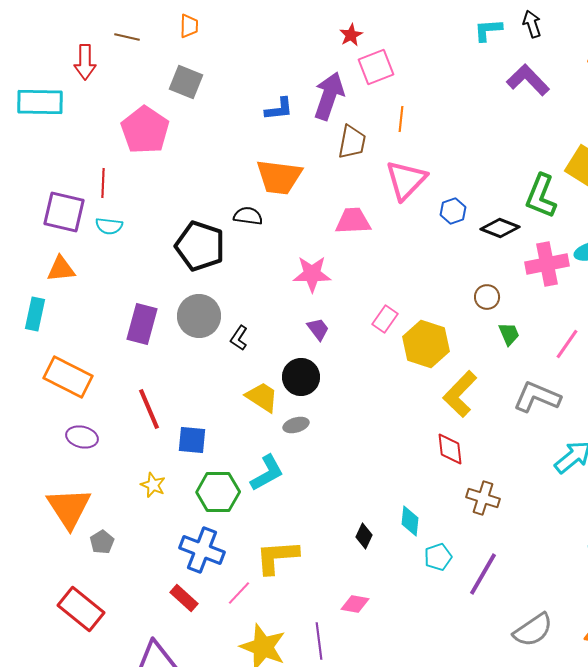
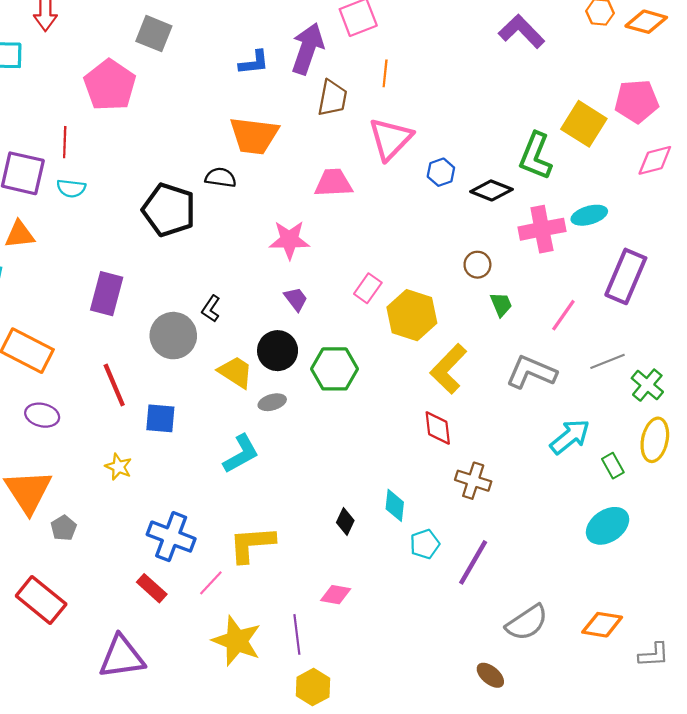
gray circle: (199, 316) -> (173, 336), moved
green hexagon: (218, 492) -> (335, 369), moved

